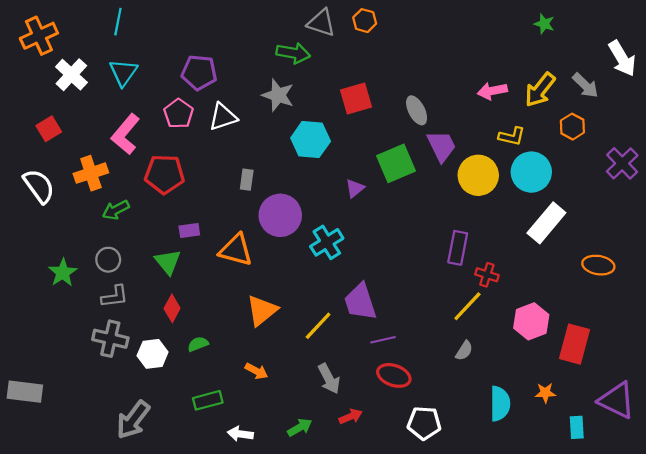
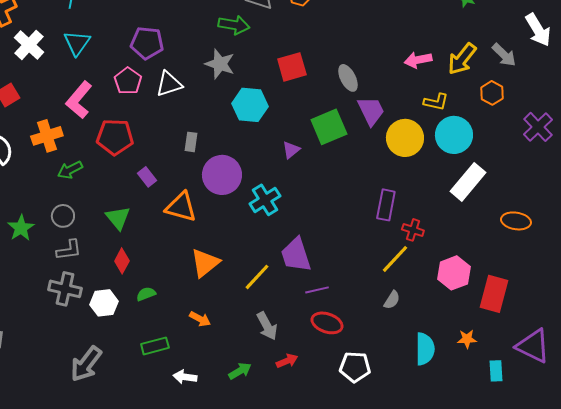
purple rectangle: (189, 230) -> (147, 177), moved, turned 60

